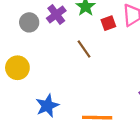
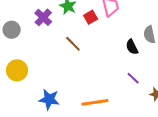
gray circle: (29, 22) -> (12, 30), moved
blue star: (47, 106) -> (49, 99), turned -30

